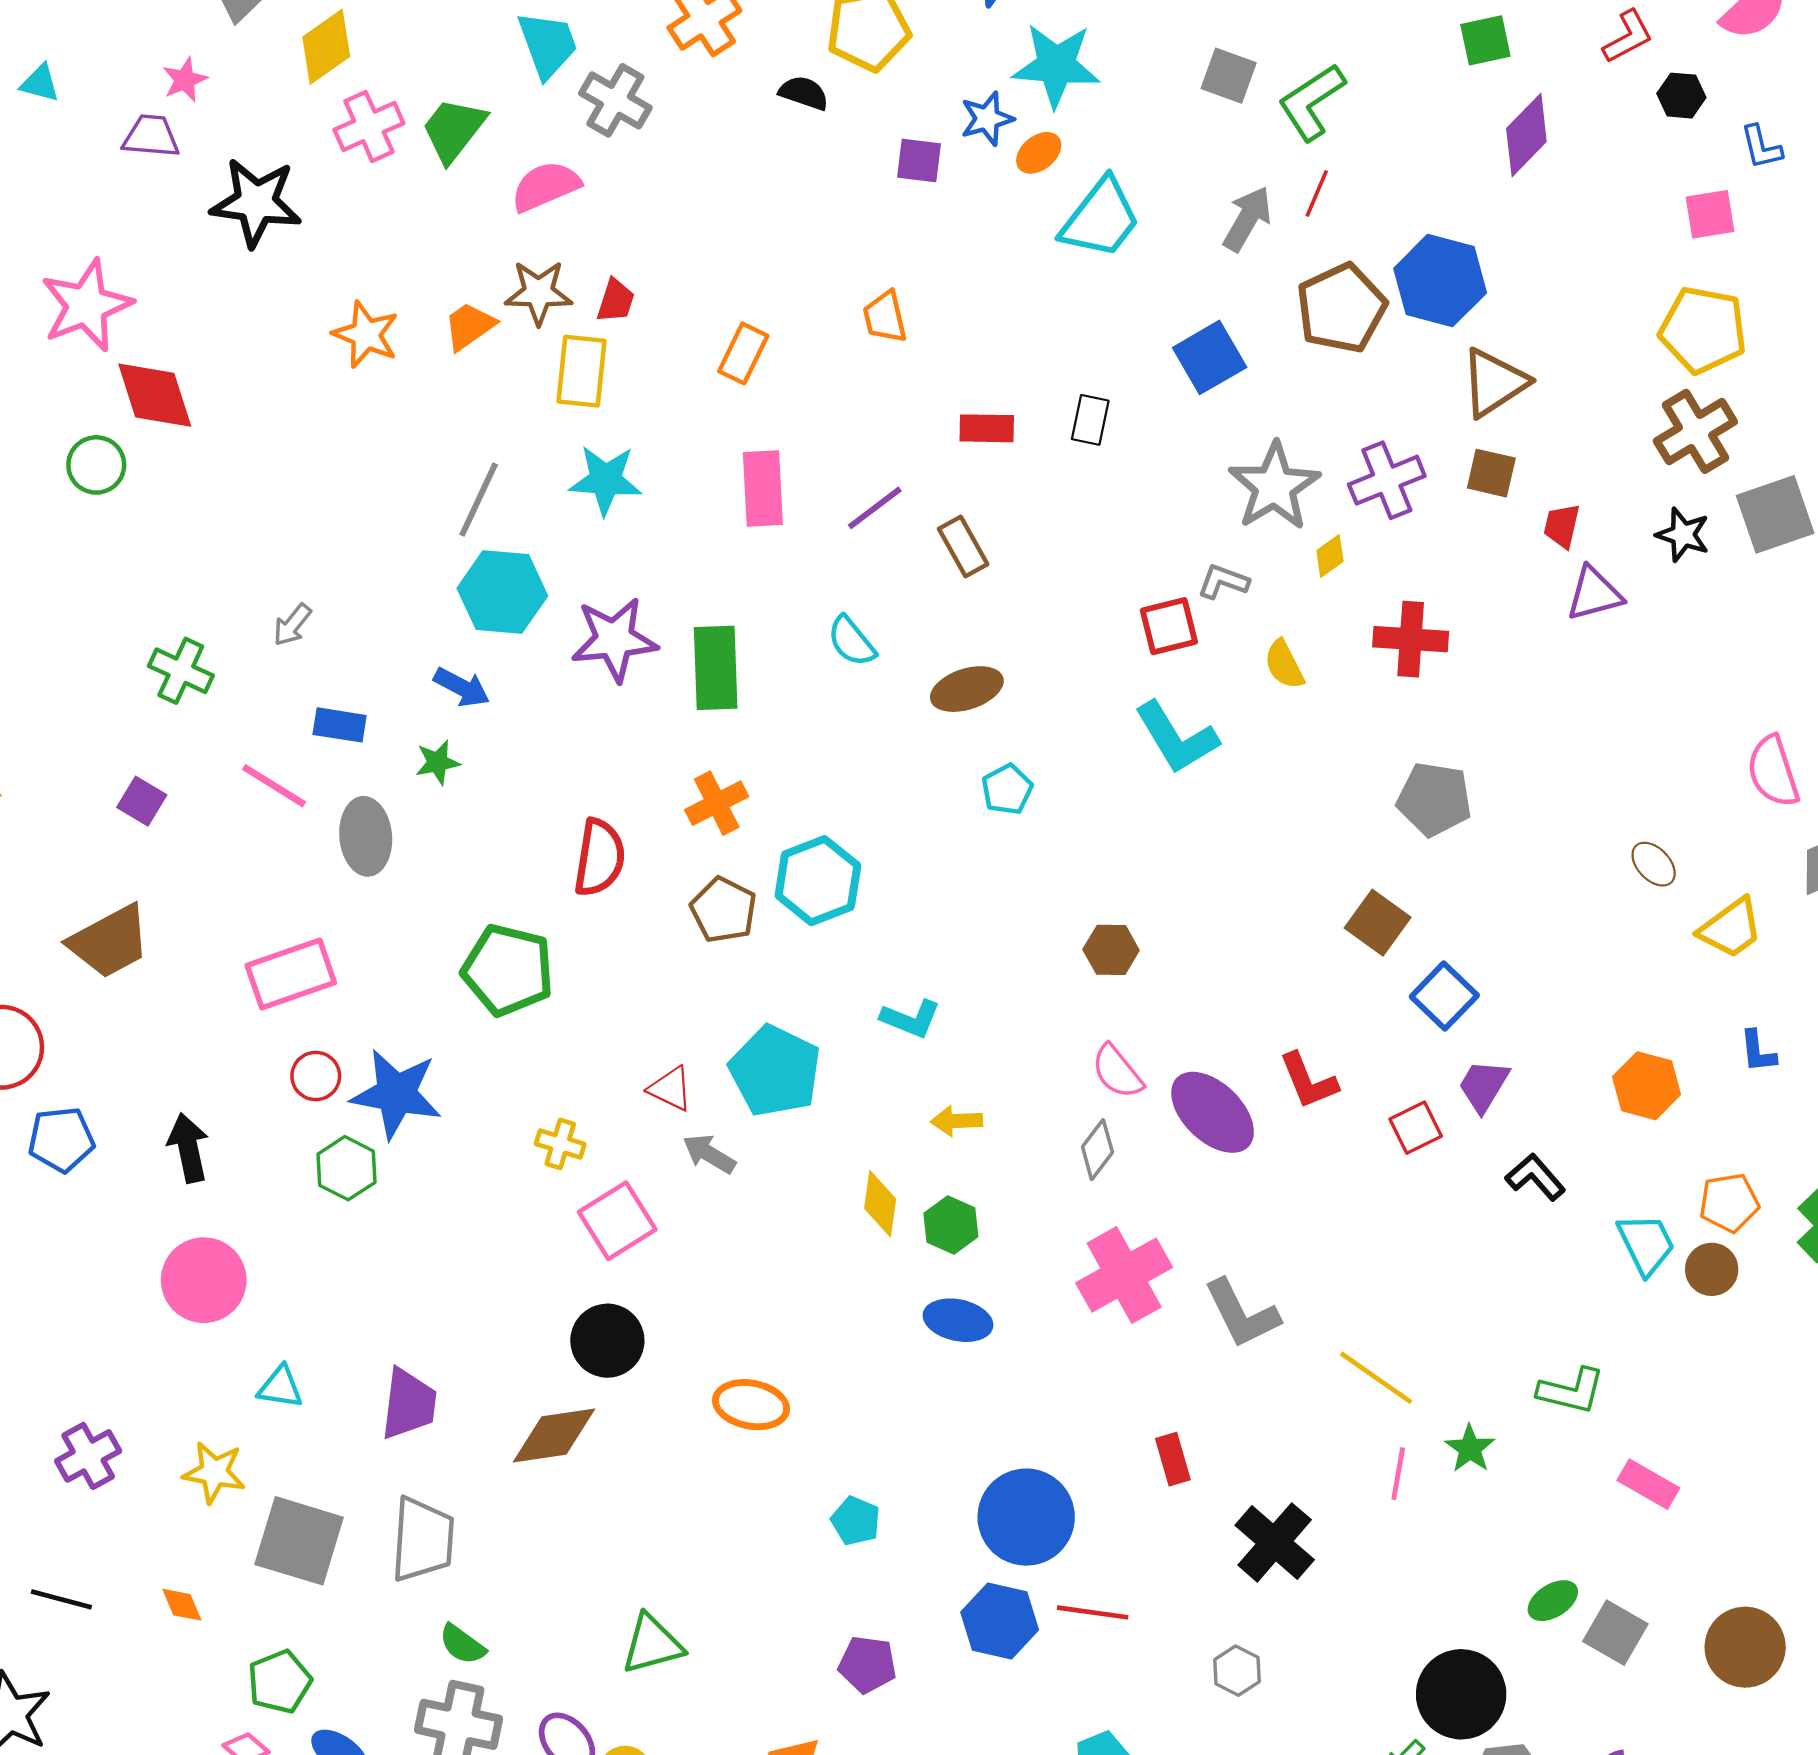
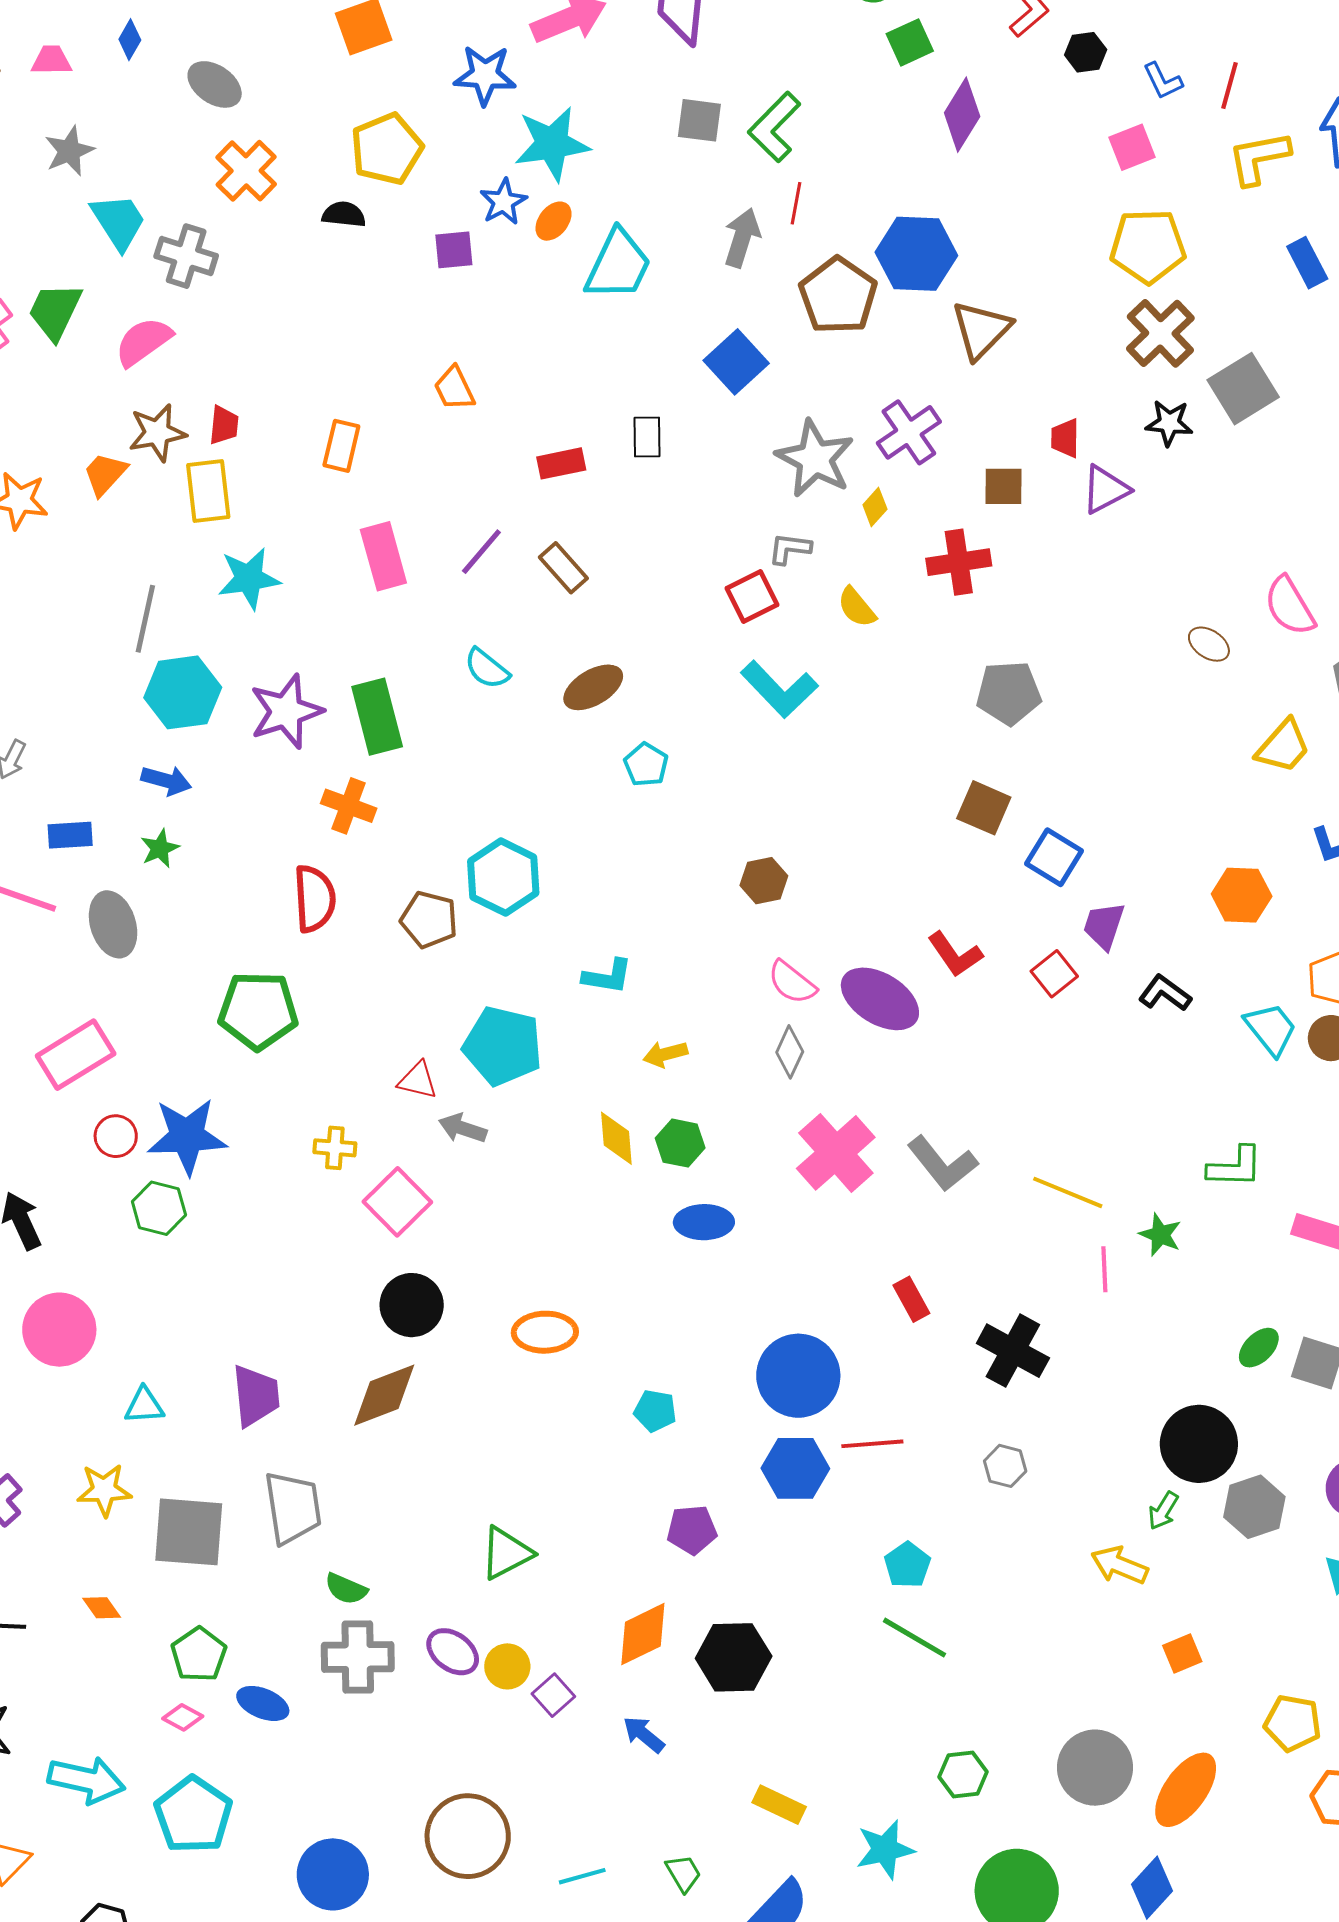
brown square: (1491, 473) -> (1004, 486), moved
orange cross: (717, 803) -> (349, 806), moved, turned -30
brown ellipse: (1654, 864) -> (1209, 644), moved

